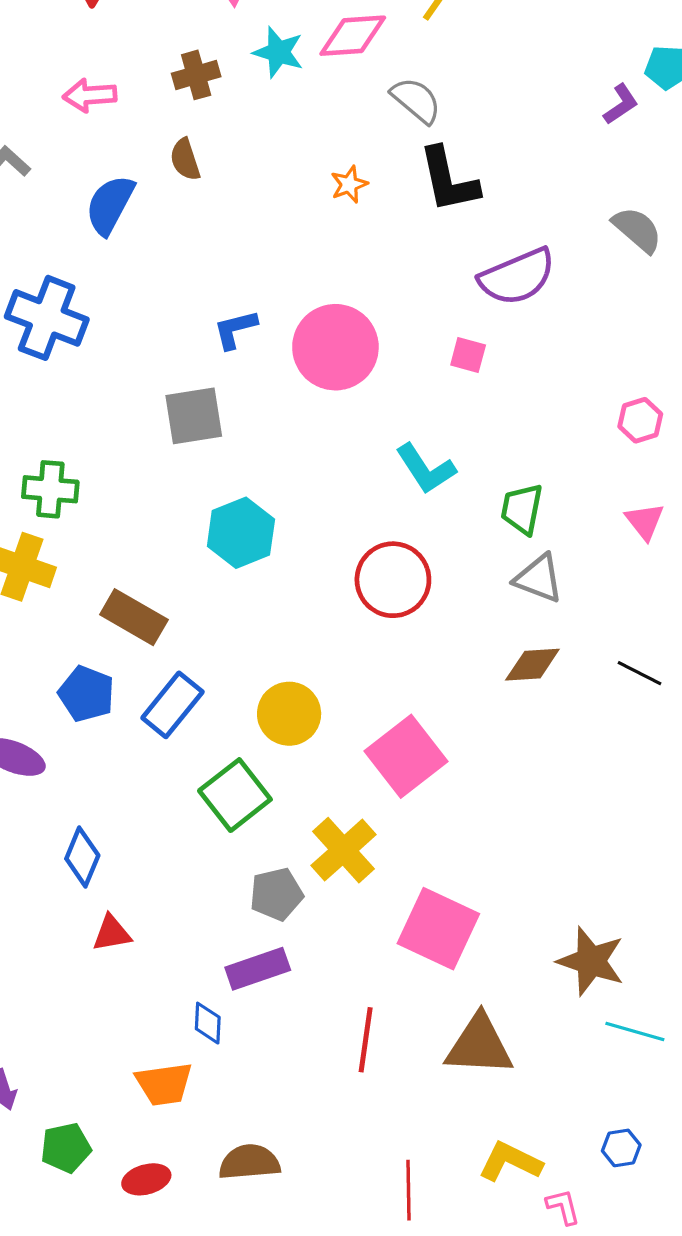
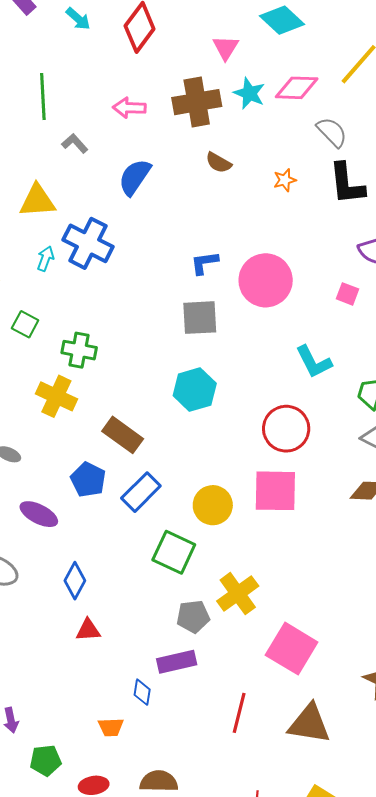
brown cross: (196, 75) -> (197, 102), size x1.6
brown semicircle: (185, 159) -> (218, 163), moved, turned -48
gray square: (194, 416) -> (200, 318), moved
pink square: (406, 756) -> (275, 491), moved, turned 33
green square: (235, 795) -> (174, 552), turned -33
orange trapezoid: (164, 1084) -> (111, 727), size x0.7

